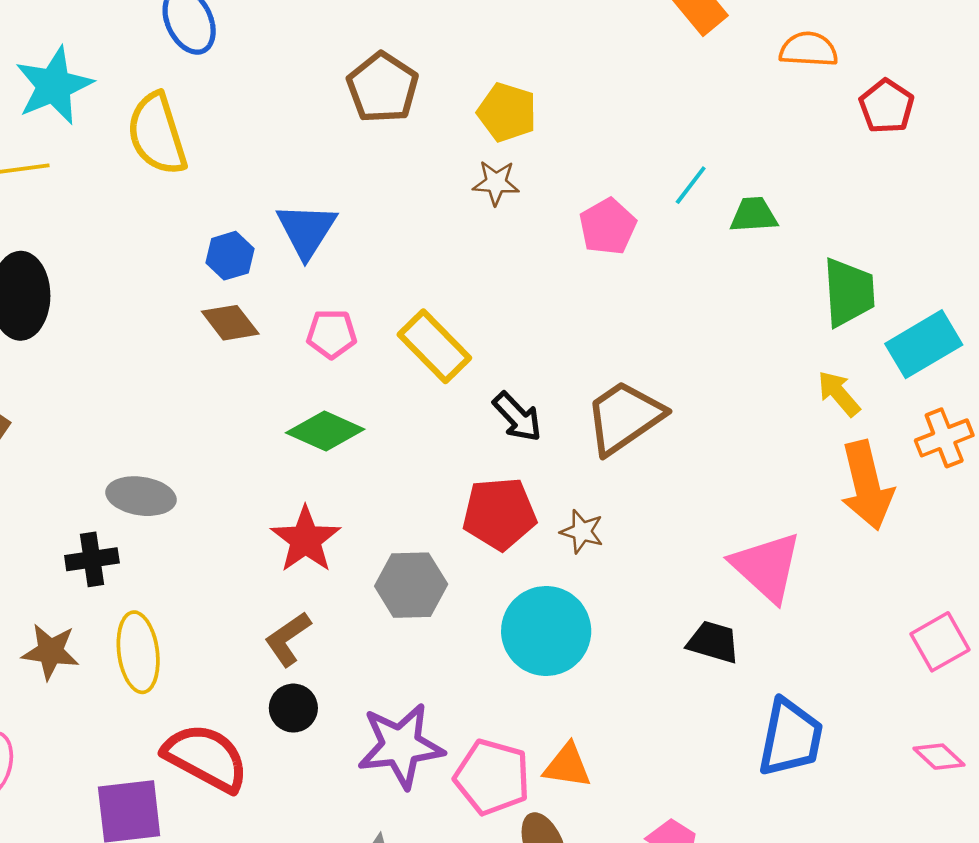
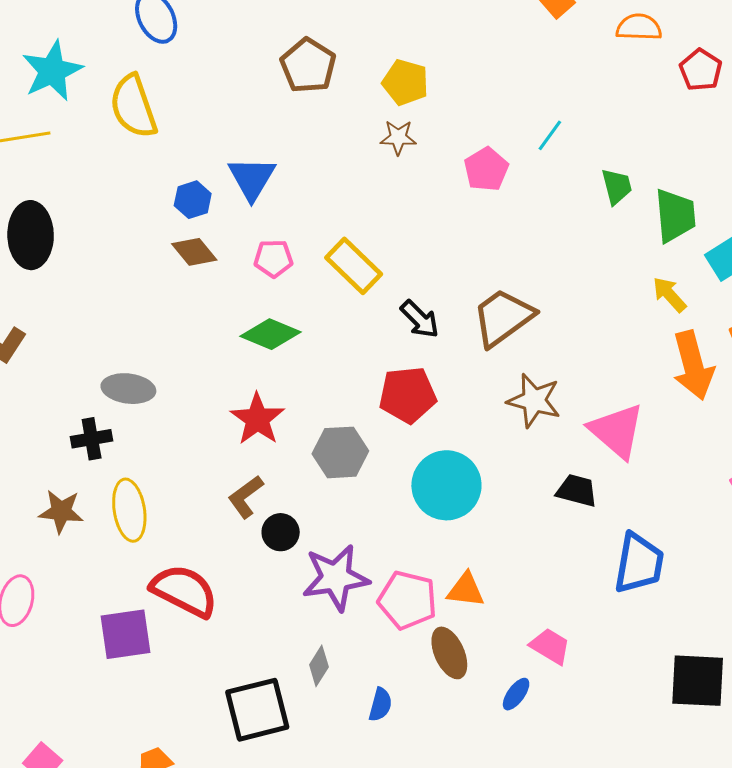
green trapezoid: (754, 215) -> (617, 187), moved, turned 81
brown star: (582, 531) -> (534, 401), moved, size x1.6
black circle: (293, 708) -> (281, 532), moved

